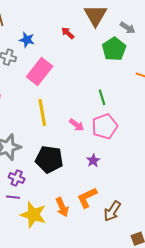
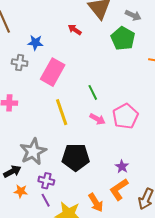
green line: (102, 97) -> (93, 92), moved
purple star: (93, 161) -> (122, 167), moved
purple line: (13, 197) -> (46, 200), turned 64

